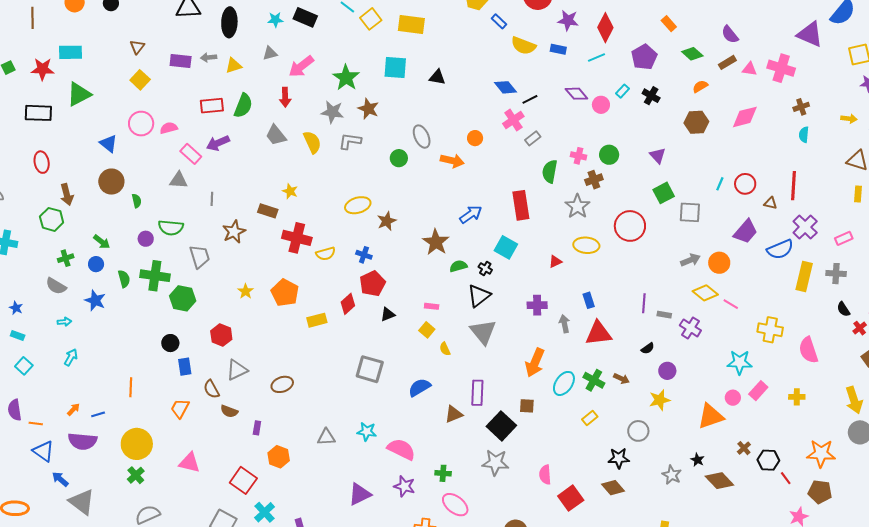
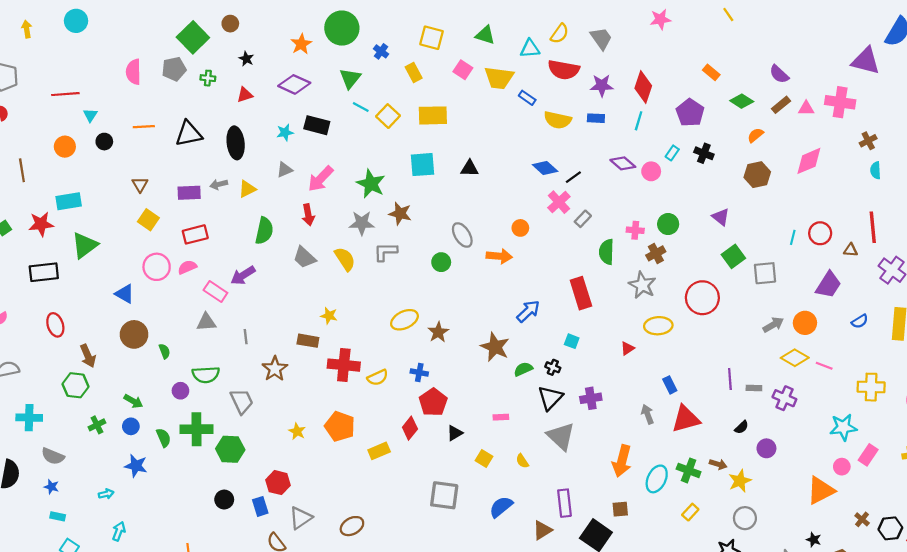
cyan line: (596, 57) -> (639, 121), turned -42
red rectangle: (212, 106) -> (195, 234), moved
cyan square: (506, 247) -> (572, 341), size x0.6
blue semicircle: (780, 249) -> (860, 321), moved, size x0.6
gray semicircle: (56, 286) -> (53, 456), moved
purple cross: (537, 305) -> (591, 398), moved
yellow square: (427, 330) -> (484, 458), moved
blue rectangle: (185, 367) -> (260, 506), moved
yellow star: (660, 400) -> (740, 481), moved

